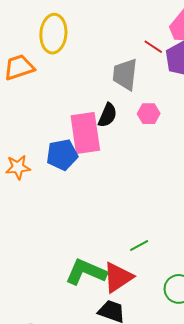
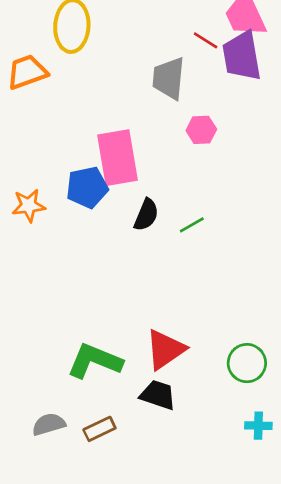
black semicircle: (108, 115) -> (146, 215), moved
green line: (139, 246) -> (192, 225), moved
green L-shape: (86, 272) -> (95, 361), moved

